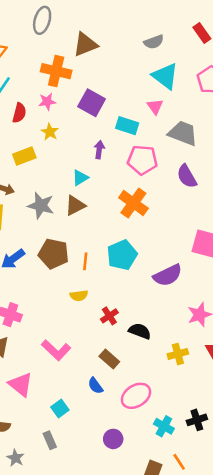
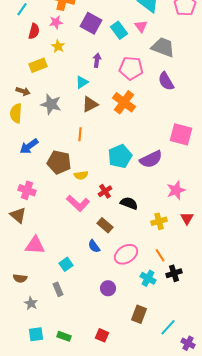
cyan rectangle: (127, 126) -> (119, 30), moved, turned 36
brown triangle: (75, 206) -> (90, 104), moved
brown pentagon: (54, 254) -> (59, 162), moved
cyan pentagon: (122, 255) -> (120, 156), moved
orange line: (85, 261) -> (80, 134), moved
pink L-shape: (56, 350) -> (78, 203), moved
pink triangle: (21, 384) -> (35, 245), turned -35
orange line: (179, 462) -> (160, 255), moved

